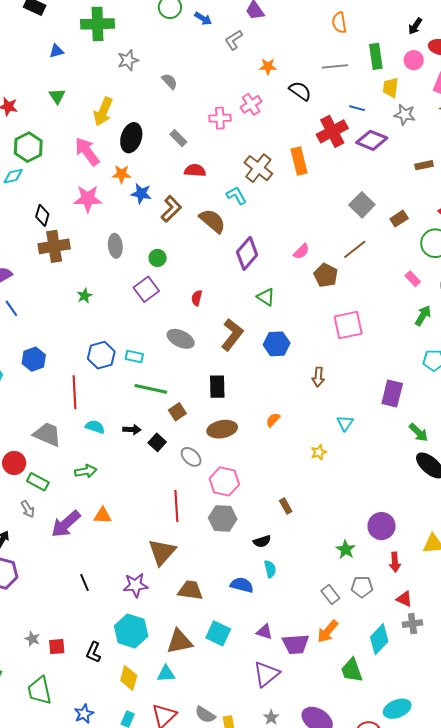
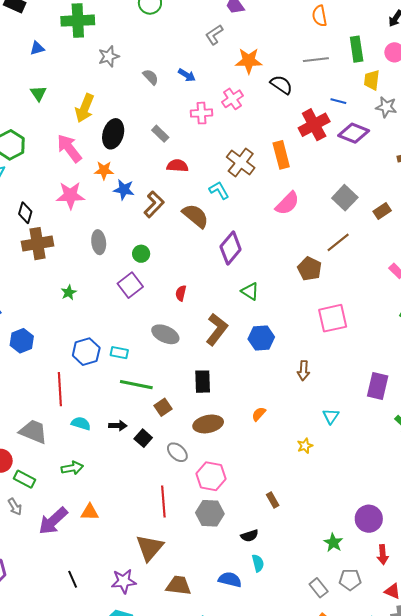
blue arrow: (203, 19) -> (187, 75), moved
orange star: (268, 66) -> (249, 61), size x1.5
pink semicircle: (301, 251) -> (287, 203), moved, size x1.5
blue hexagon: (34, 359) -> (22, 341), moved

